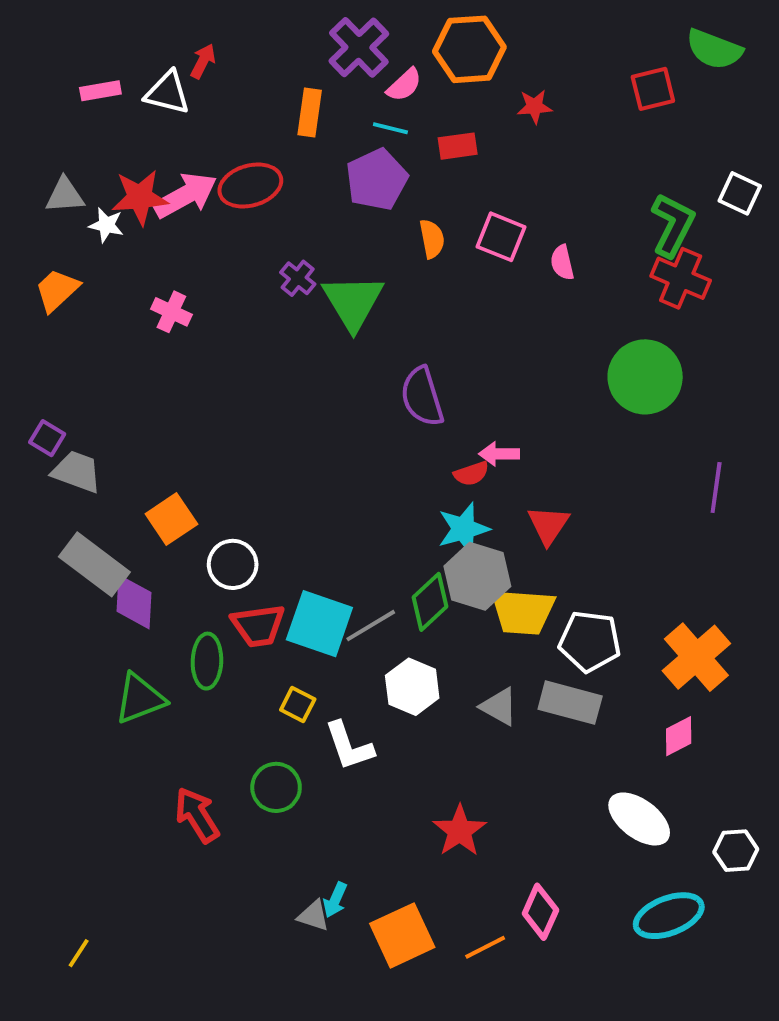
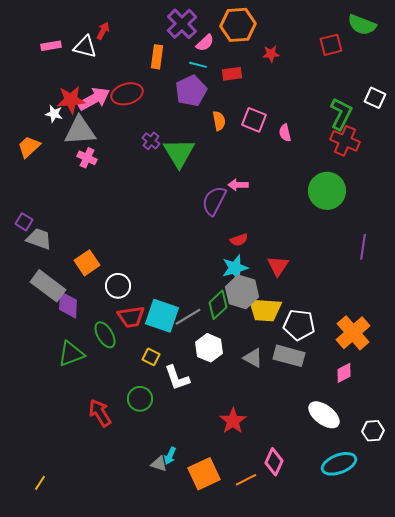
gray triangle: (65, 195) -> (80, 131), moved, size x1.6
purple semicircle: (422, 397) -> (214, 201), turned 44
pink arrow: (499, 454) -> (238, 185), moved
green ellipse: (207, 661) -> (105, 335), turned -32

